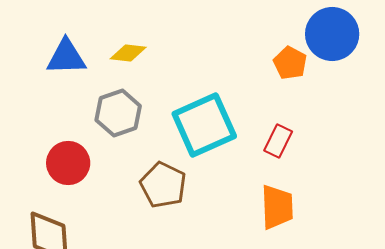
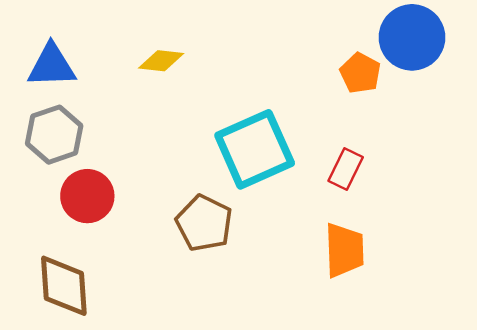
blue triangle: (66, 57) -> (52, 66), moved
gray hexagon: (118, 113) -> (54, 135), moved

